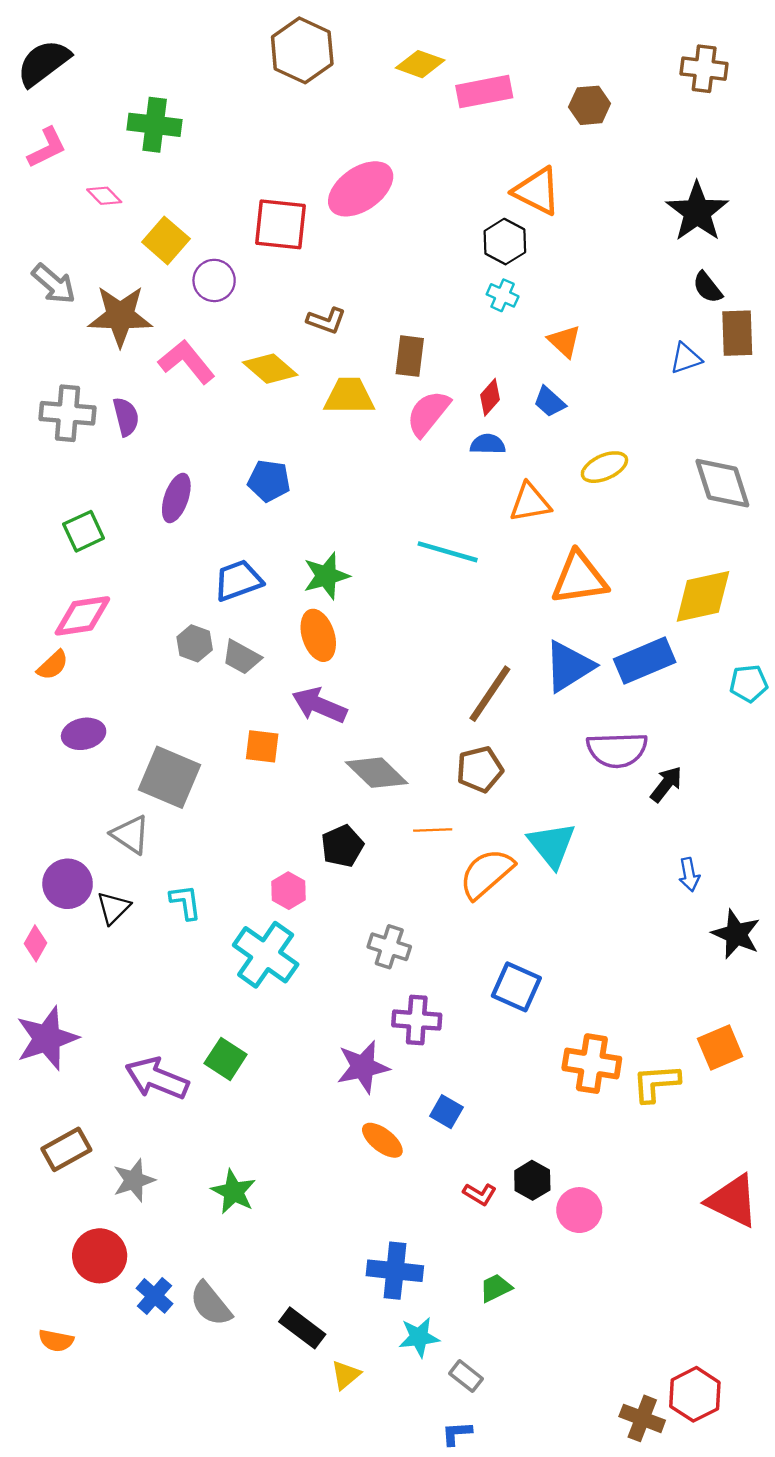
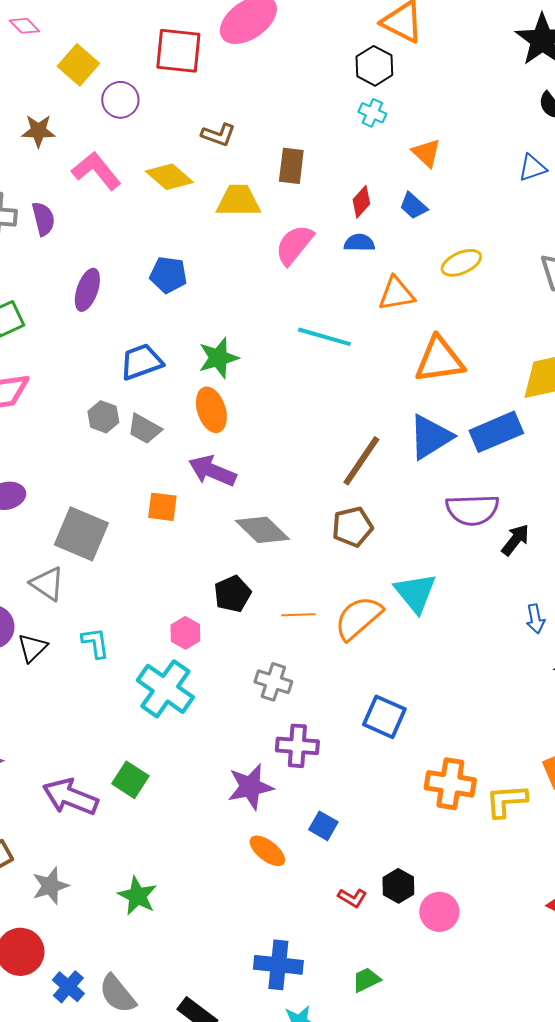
brown star: (120, 316) -> (38, 131), size x0.6
pink semicircle: (428, 413) -> (294, 245), moved
orange line: (433, 830) -> (298, 615), moved

